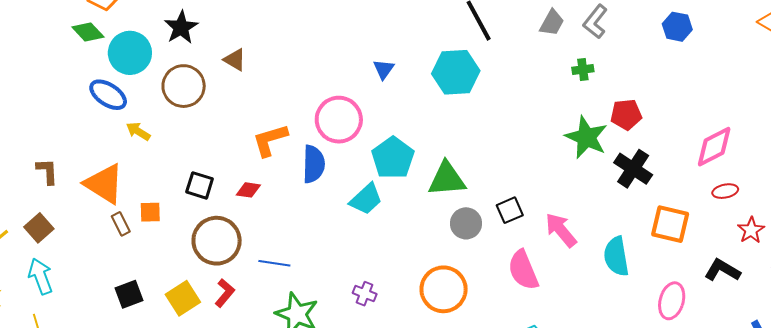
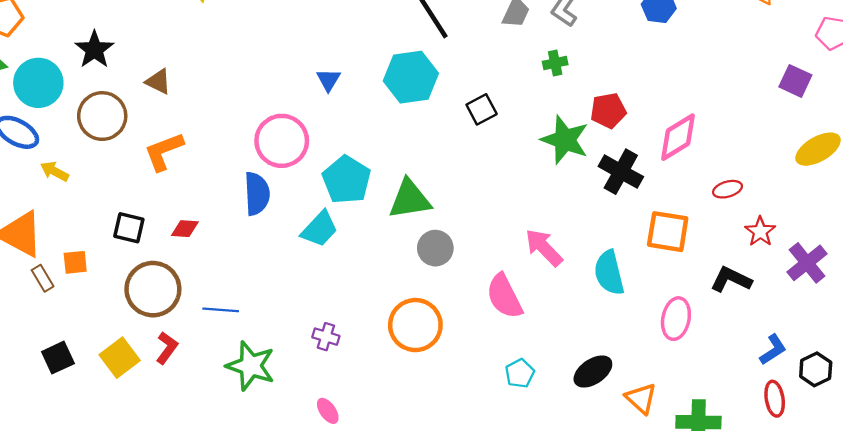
orange L-shape: (270, 140) -> (164, 151), moved
pink diamond: (714, 147) -> (678, 137), moved
black square: (510, 210) -> (482, 109), moved

